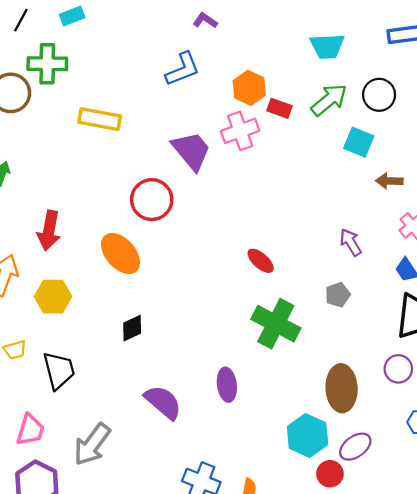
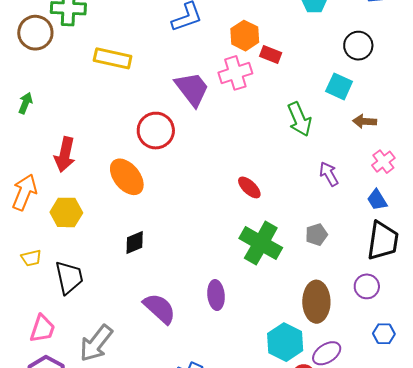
green arrow: (329, 100) -> (299, 119), moved, turned 104
gray pentagon: (338, 295) -> (316, 235), moved

